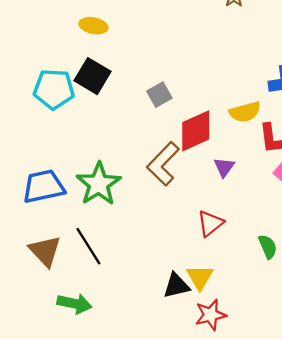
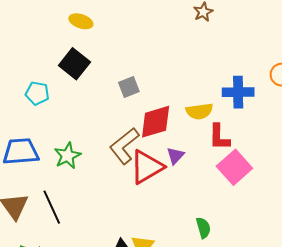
cyan pentagon: (54, 89) -> (37, 93), moved, size x0.7
green star: (99, 184) -> (68, 156), size x0.7
red triangle: (210, 223) -> (147, 167), moved, size x1.5

